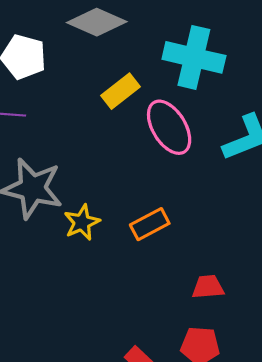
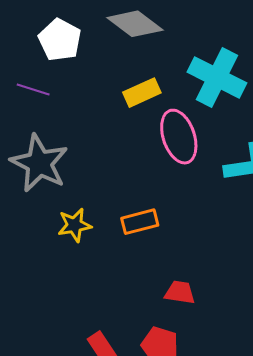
yellow star: (82, 222) -> (75, 225), moved

